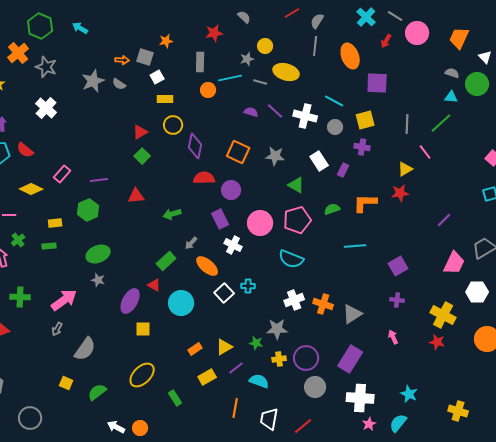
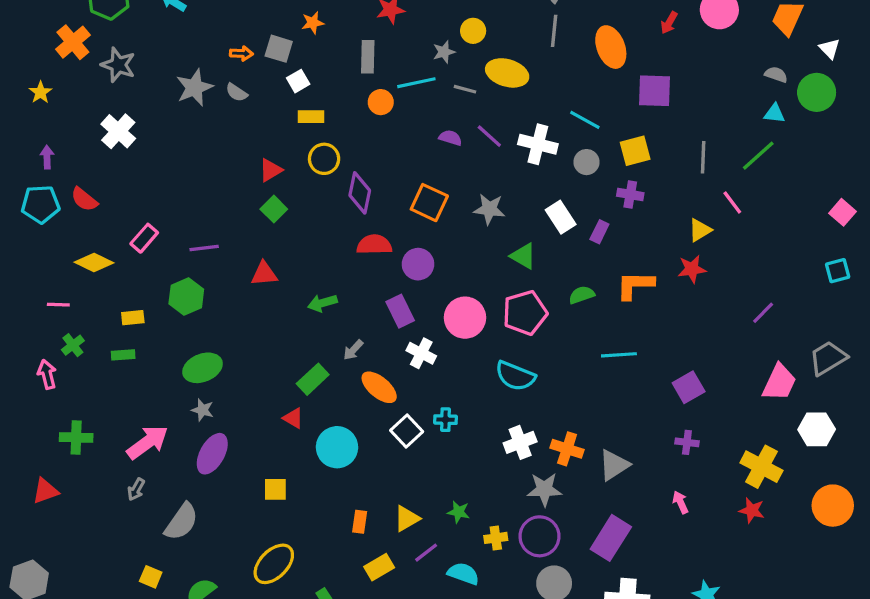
purple ellipse: (130, 301) -> (212, 454), moved
gray star: (277, 329) -> (544, 489), moved
orange rectangle: (195, 349) -> (360, 522), turned -48

